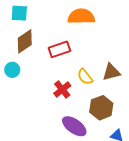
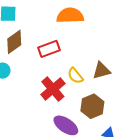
red cross: (62, 90) -> (53, 89), size x1.4

